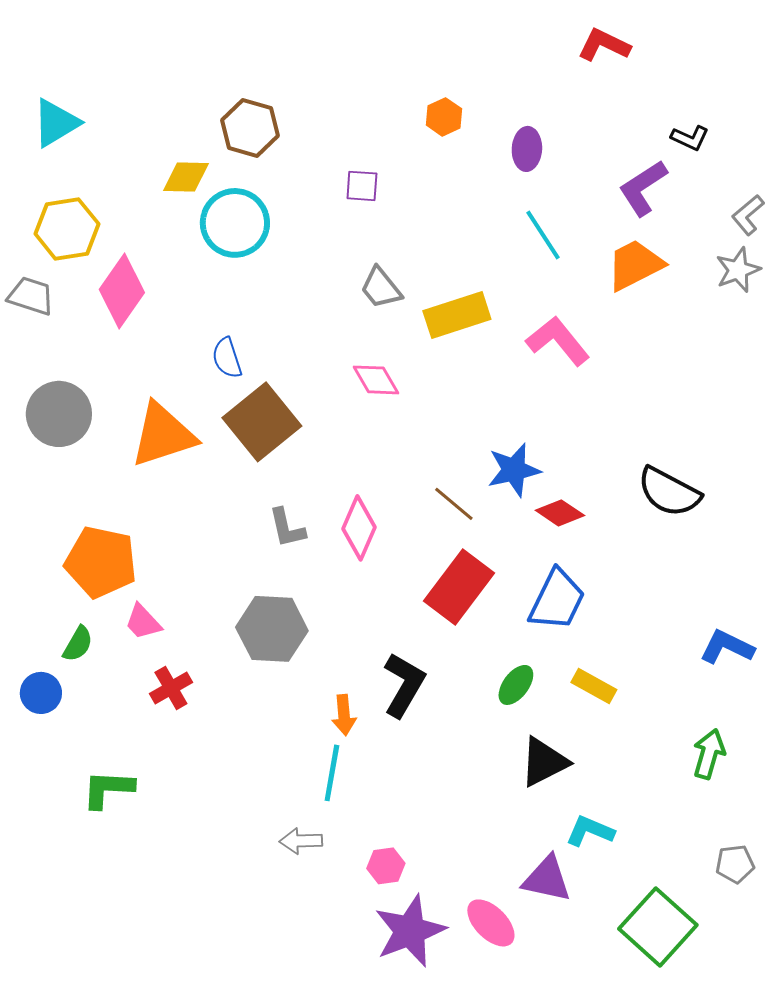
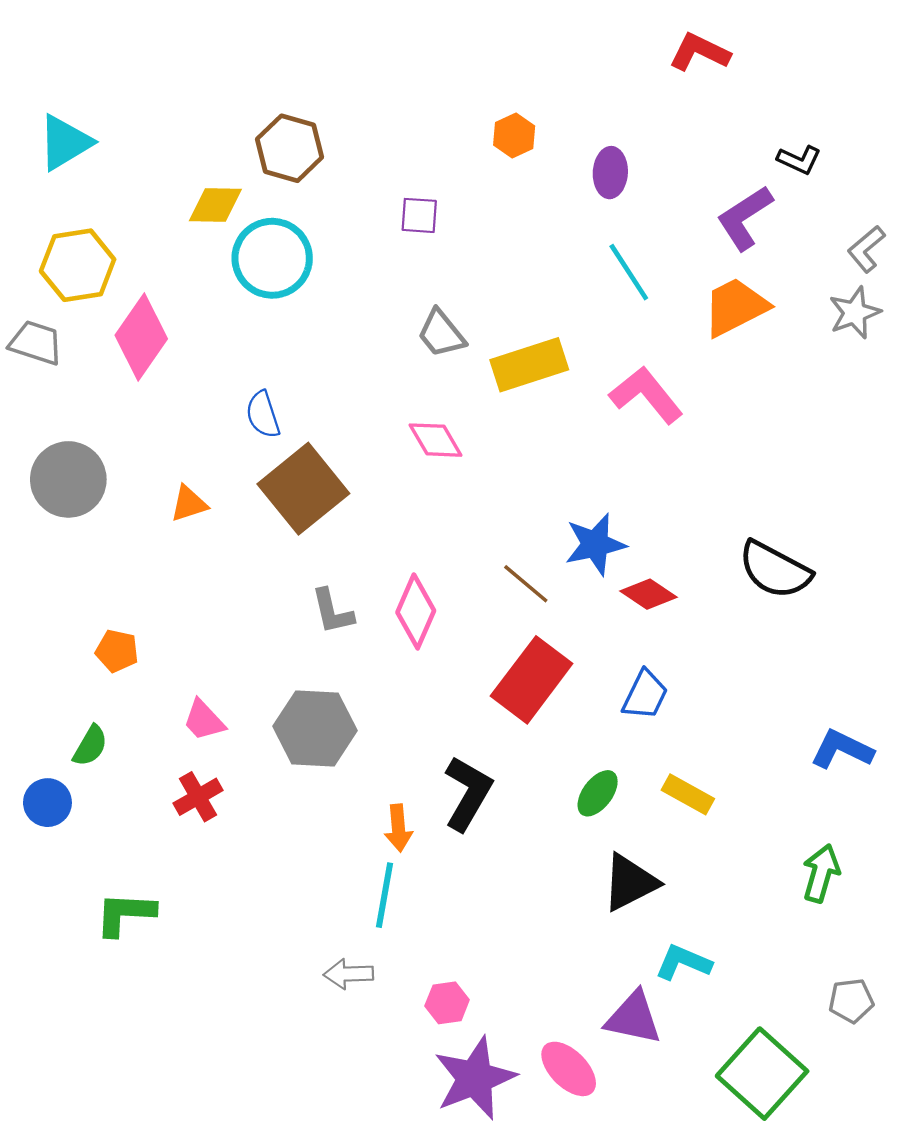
orange triangle: (163, 435) -> (189, 504), size x0.5
orange pentagon: (101, 562) -> (117, 651), size x0.5
blue trapezoid: (557, 600) -> (645, 695), size x0.7
pink trapezoid: (143, 622) -> (204, 720), moved

